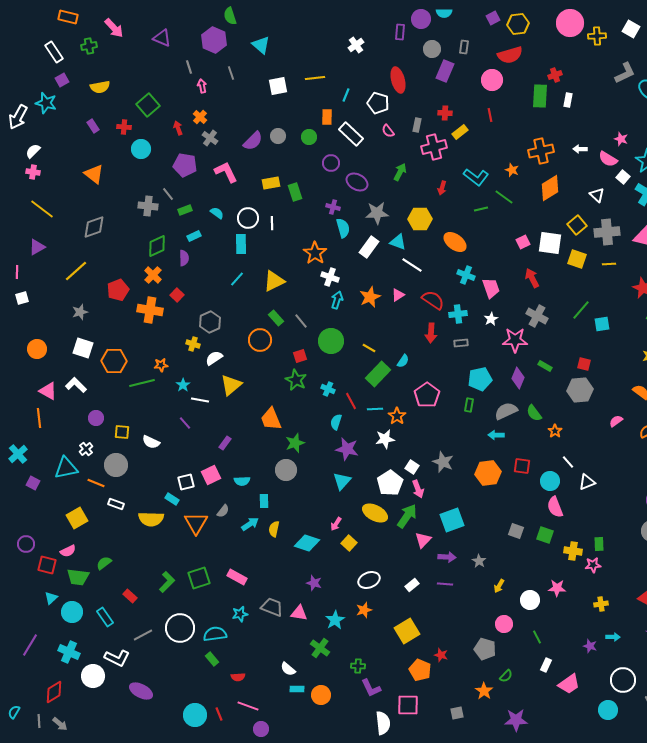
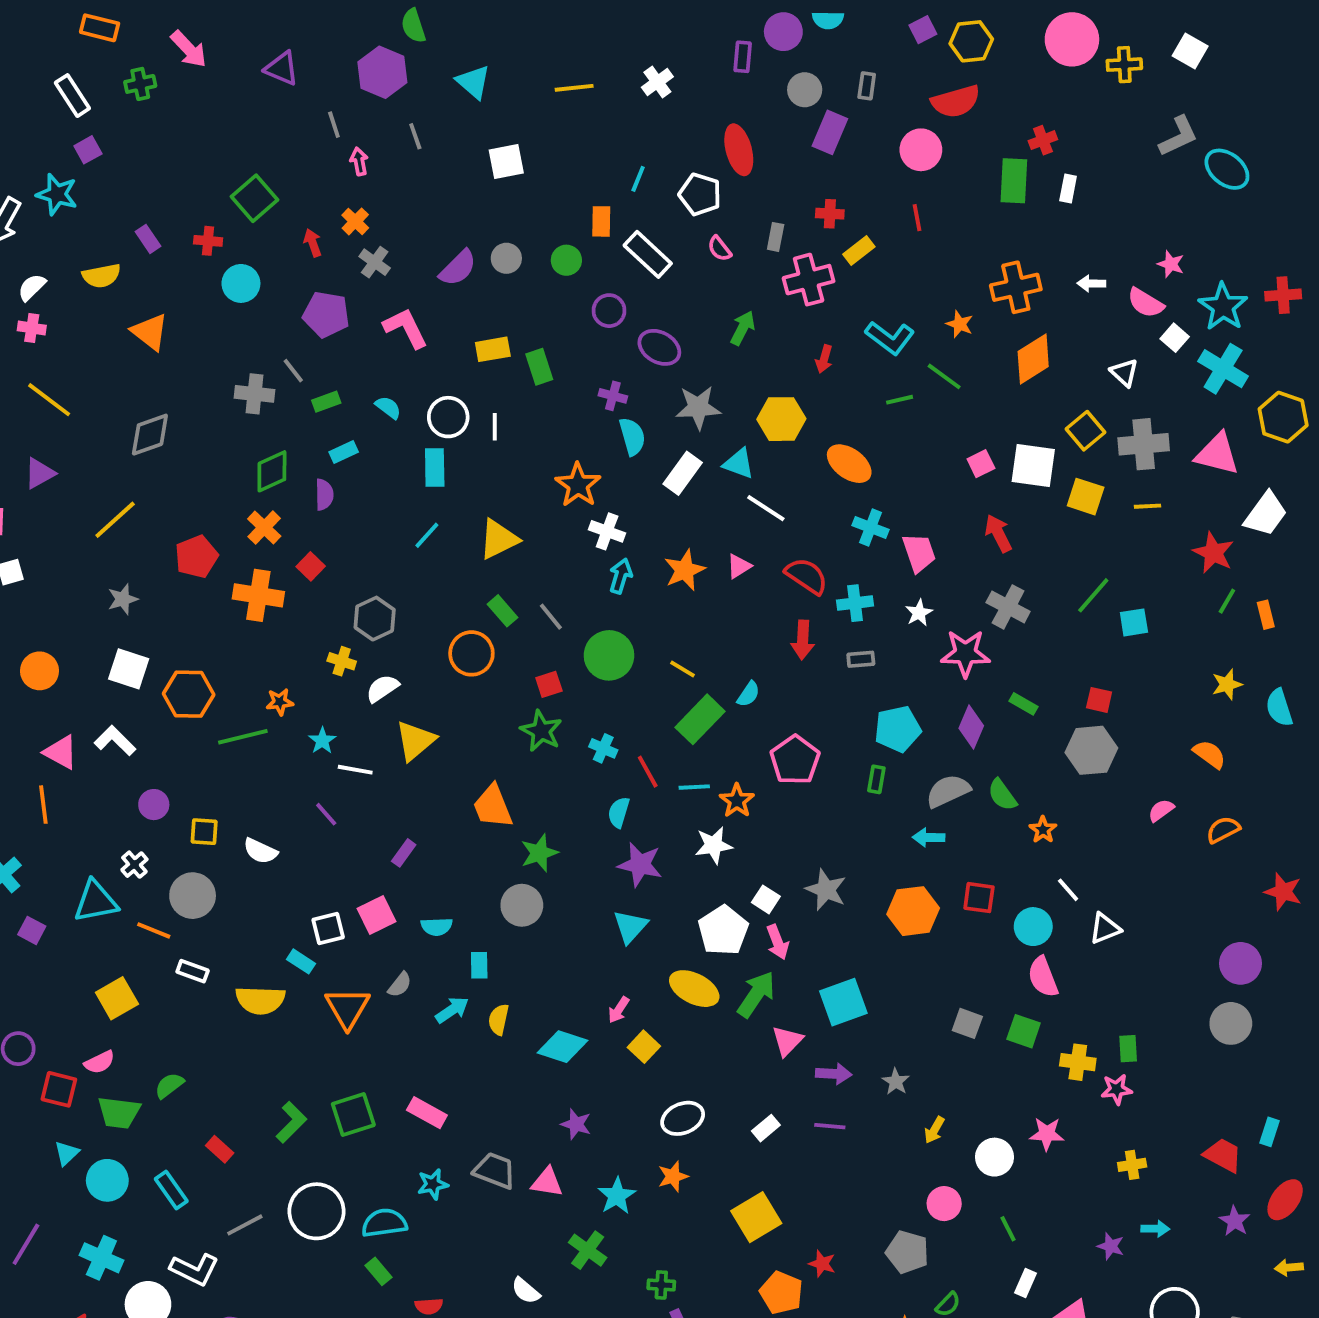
yellow line: (315, 78) -> (574, 88), moved
yellow semicircle: (100, 87) -> (101, 276), moved

